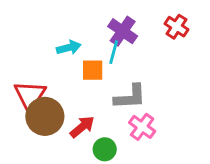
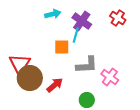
cyan arrow: (69, 48) -> (53, 14), moved
pink cross: (142, 127) -> (110, 77), moved
green circle: (105, 149) -> (87, 100), moved

